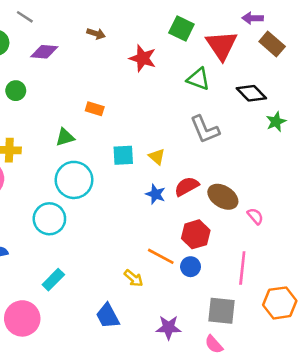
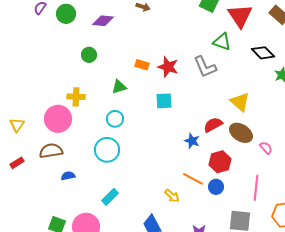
red star: (143, 58) -> (168, 67), moved
green circle: (16, 91) -> (89, 55), moved
gray L-shape: (205, 129) -> (205, 67), moved
yellow triangle: (157, 157) -> (240, 102), moved, size x1.5
cyan circle: (74, 180) -> (115, 119), moved, size x0.6
blue star: (156, 194) -> (192, 141), moved

